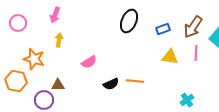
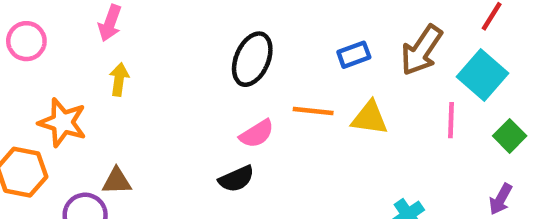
black ellipse: (129, 21) -> (252, 59), moved
pink line: (196, 53) -> (451, 120), moved
pink semicircle: (89, 62) -> (257, 134), moved
orange line: (135, 81) -> (313, 111), moved

